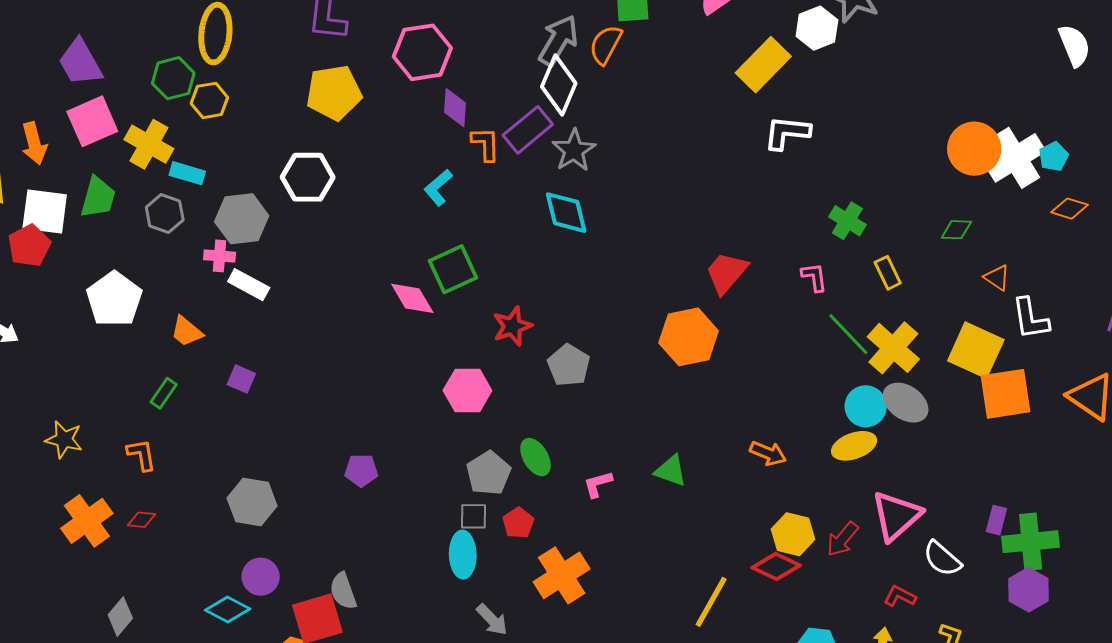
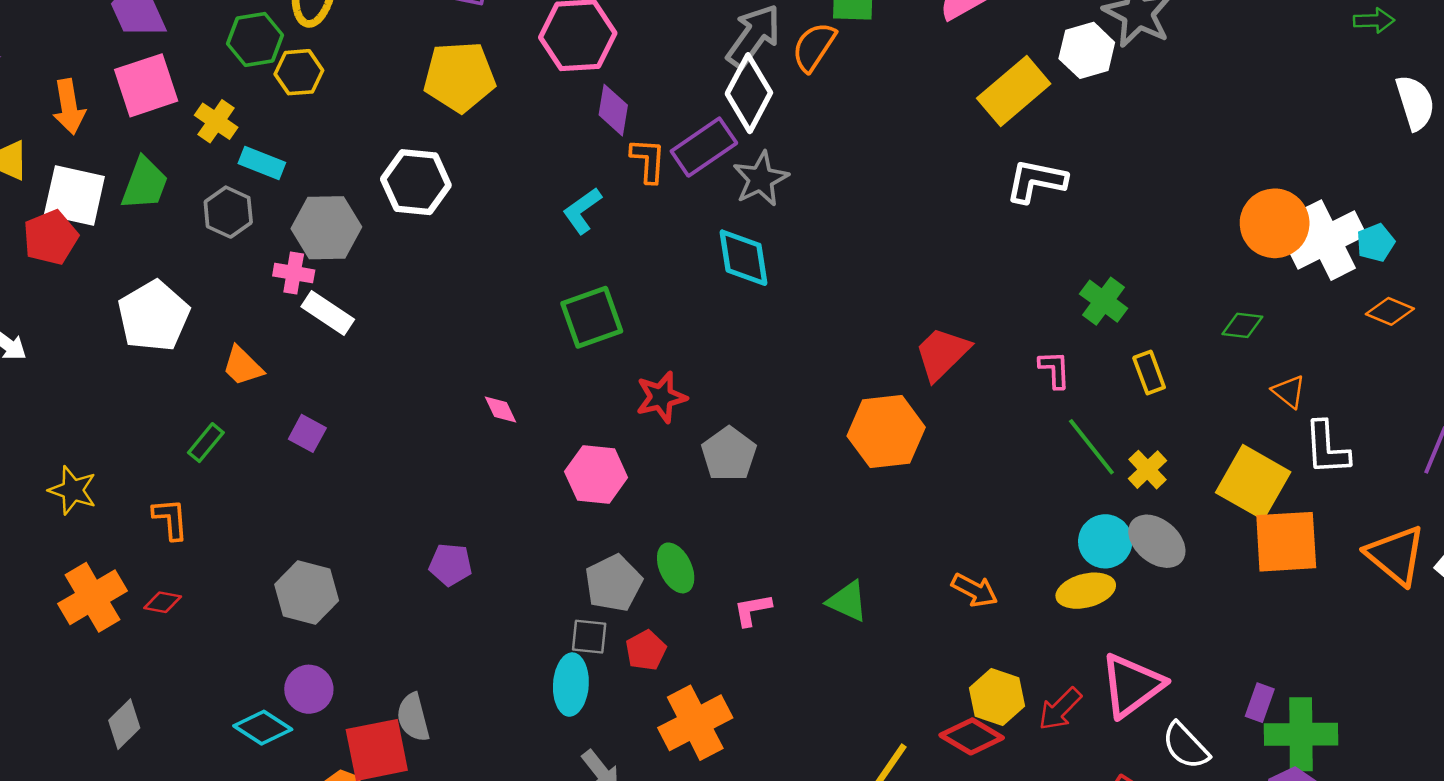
yellow cross: (149, 144) -> (216, 121), size x0.7
pink diamond: (412, 298) -> (501, 410), moved, size x0.6
yellow cross: (893, 348) -> (1147, 470), size x0.6

